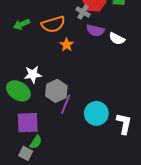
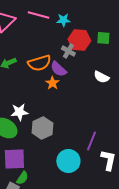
purple semicircle: (95, 30) -> (58, 69), moved, turned 30
purple line: (66, 104) -> (91, 141), moved
cyan circle: (96, 113) -> (68, 161), moved

